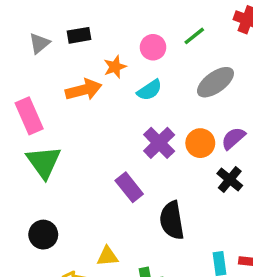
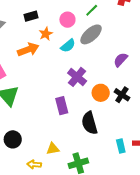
black rectangle: (79, 35) -> (31, 16), moved
gray ellipse: (215, 82) -> (91, 34), moved
purple semicircle: (233, 138) -> (121, 60), moved
orange circle: (200, 143) -> (101, 93), moved
purple rectangle: (129, 187) -> (62, 106), turned 30

